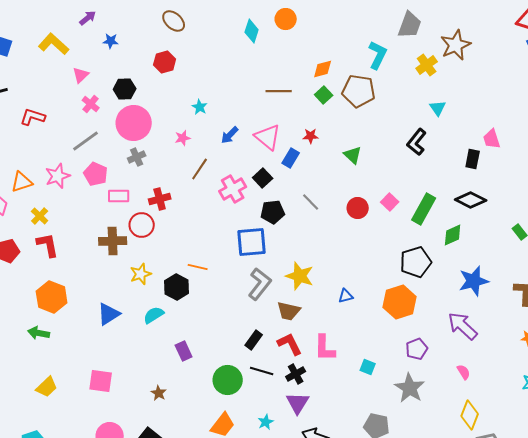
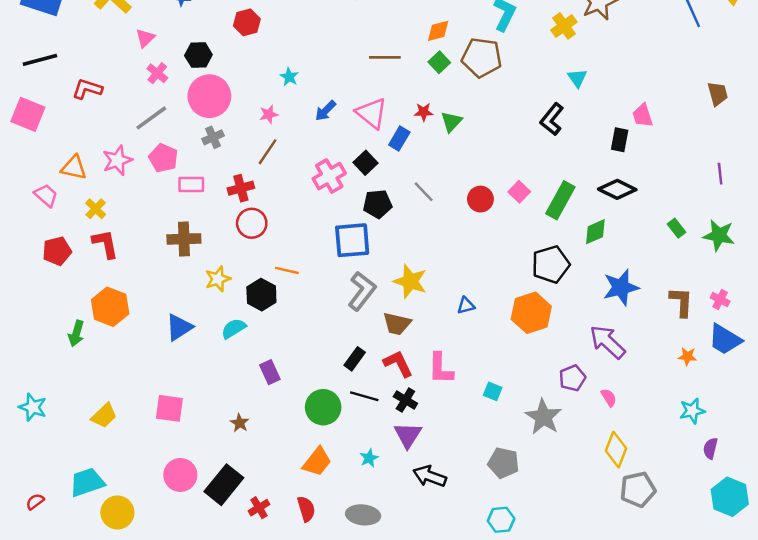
green triangle: (353, 155) -> (451, 122), moved, turned 30
brown line: (200, 169) -> (267, 152), moved
orange triangle: (22, 182) -> (74, 168), turned 30
red circle: (142, 225) -> (252, 223), moved
green arrow: (39, 333) -> (76, 333), moved, turned -85
purple pentagon: (417, 349) -> (572, 378), moved
black cross: (296, 374) -> (405, 400), turned -30

